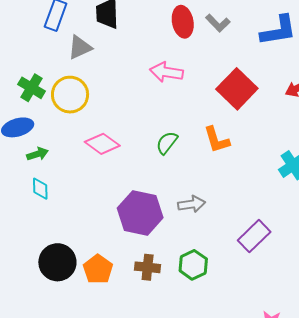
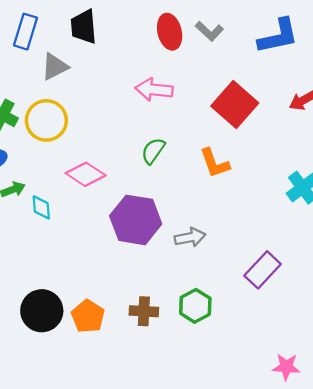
green semicircle: (167, 143) -> (153, 151), moved
cyan diamond: (40, 189) -> (41, 207), moved
purple hexagon: (140, 213) -> (136, 220), moved

